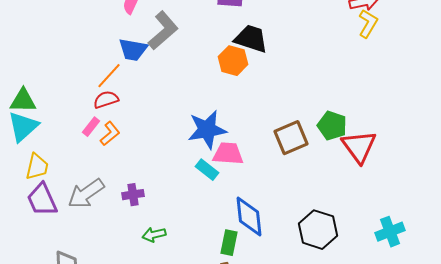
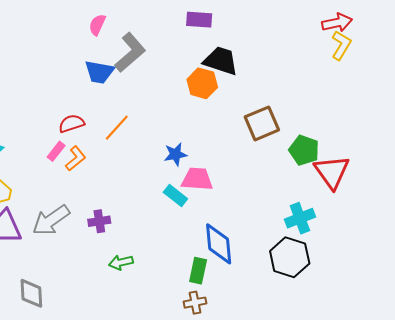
orange line: (109, 76) -> (117, 128), moved
blue star: (207, 130) -> (175, 154), size x0.6
brown square: (291, 138) -> (262, 123), moved
cyan cross: (390, 232) -> (300, 218), moved

